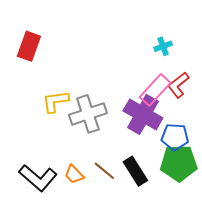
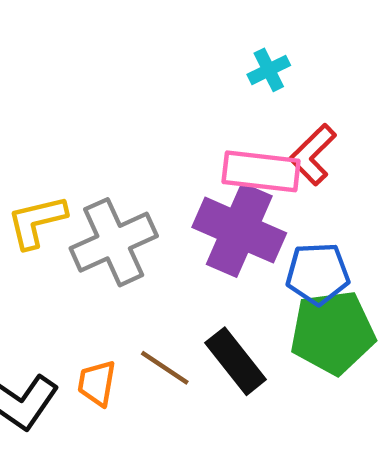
pink rectangle: (155, 90) -> (261, 171), turned 60
orange trapezoid: (74, 174) -> (97, 383), turned 60

